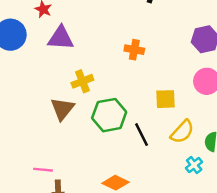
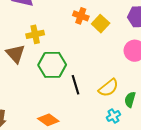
yellow square: (166, 99) -> (101, 24), moved, turned 36
brown triangle: (62, 109) -> (15, 54), turned -30

